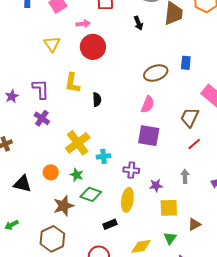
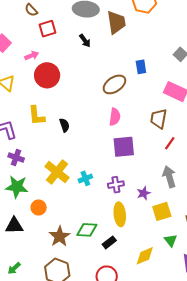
green star: (77, 175) -> (17, 187), moved, size x1.6
gray arrow: (185, 176) -> (169, 177), size x1.5
green diamond: (91, 194) -> (87, 230), moved

